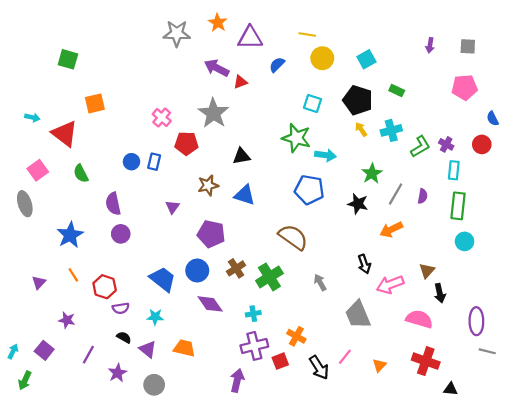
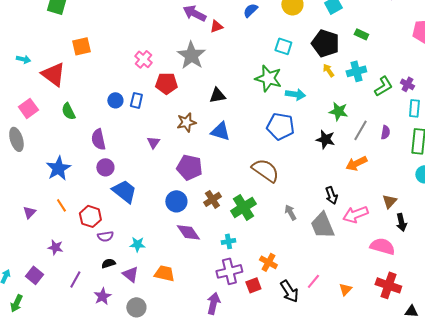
green star: (372, 174) -> (338, 111), turned -30
blue trapezoid: (163, 279) -> (124, 191), moved
gray trapezoid: (358, 315) -> (322, 225), moved
black semicircle: (124, 337) -> (108, 263), turned -48

